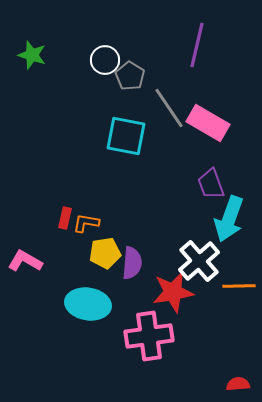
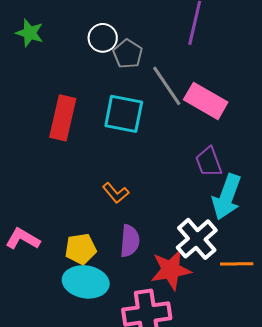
red rectangle: (65, 218) -> (63, 118), moved, size x2.0
orange L-shape: (86, 223) -> (116, 193), moved, turned -140
yellow pentagon: (105, 253) -> (81, 249), moved

